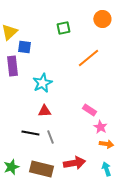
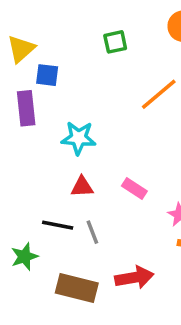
cyan star: (42, 83) -> (79, 138), turned 30
pink rectangle: (89, 110) -> (134, 189), moved
green star: (11, 167) -> (24, 257), moved

